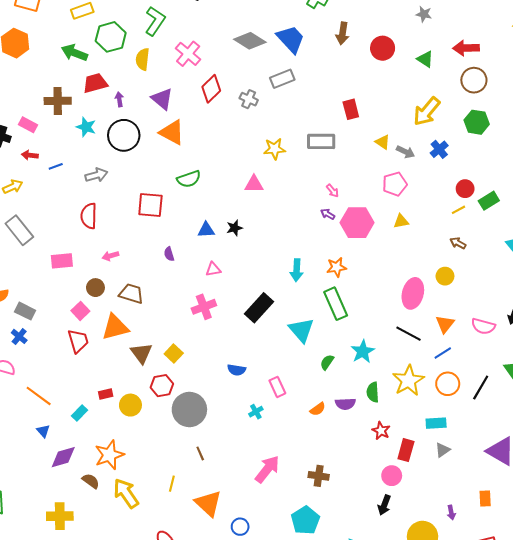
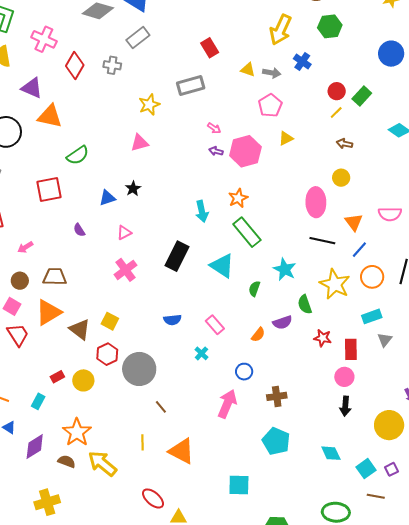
blue circle: (240, 527) -> (244, 372), moved

